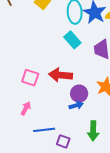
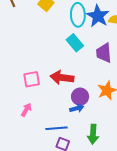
pink square: (30, 78) -> (32, 79), turned -30
blue line: (44, 130) -> (56, 128), moved

